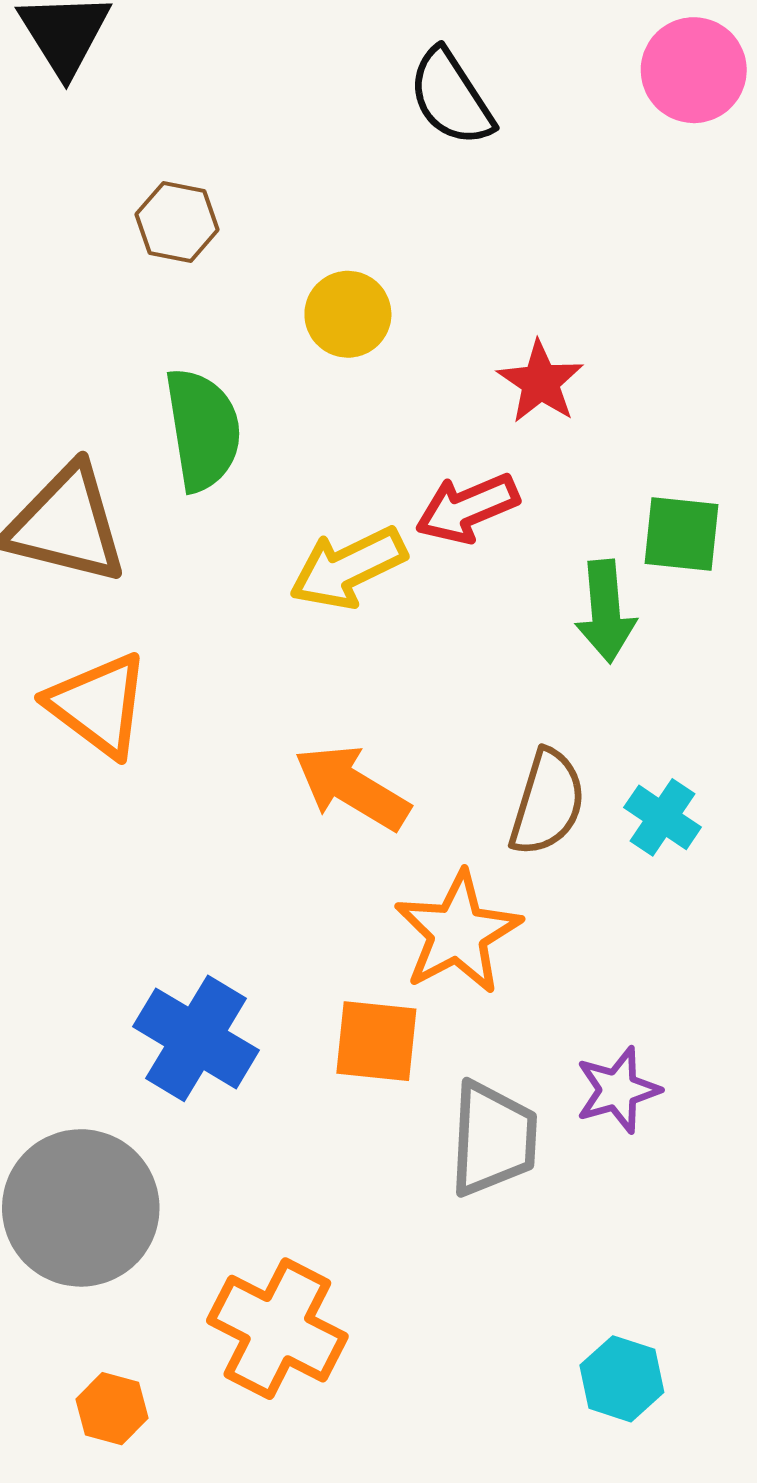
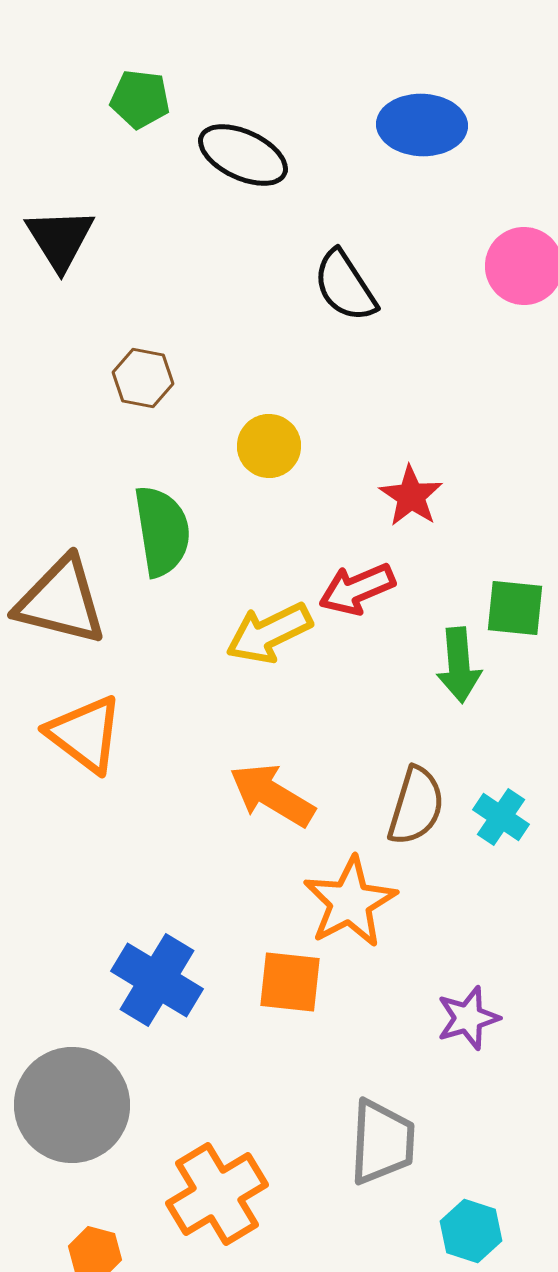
gray trapezoid: (493, 1139) -> (382, 1142), moved
orange cross: (277, 1329) -> (217, 1194), turned 32

